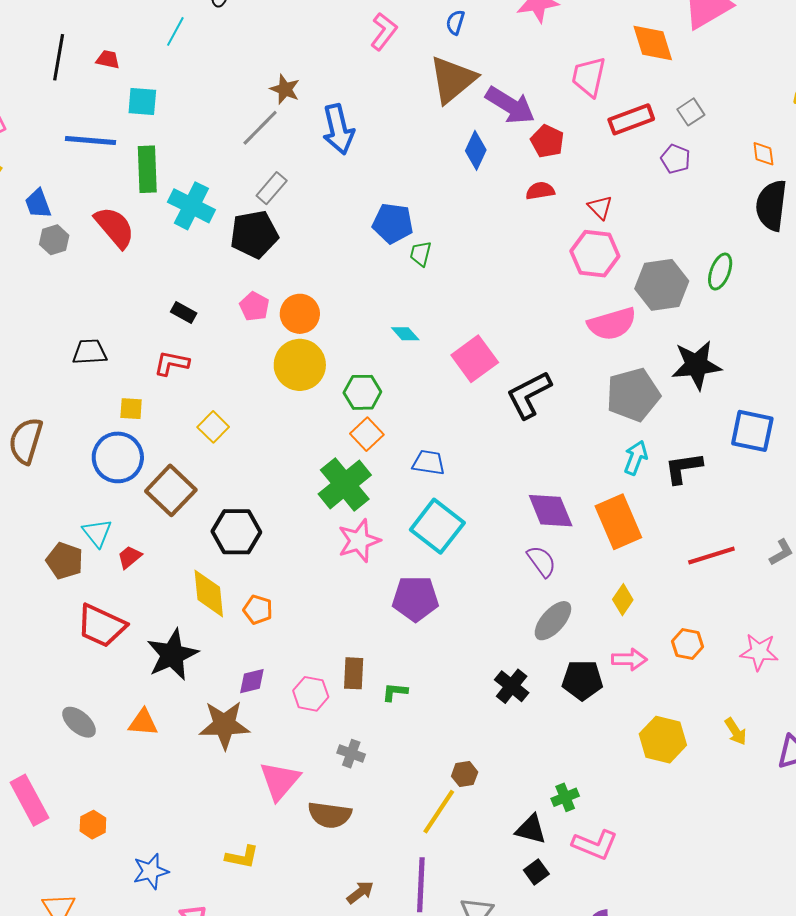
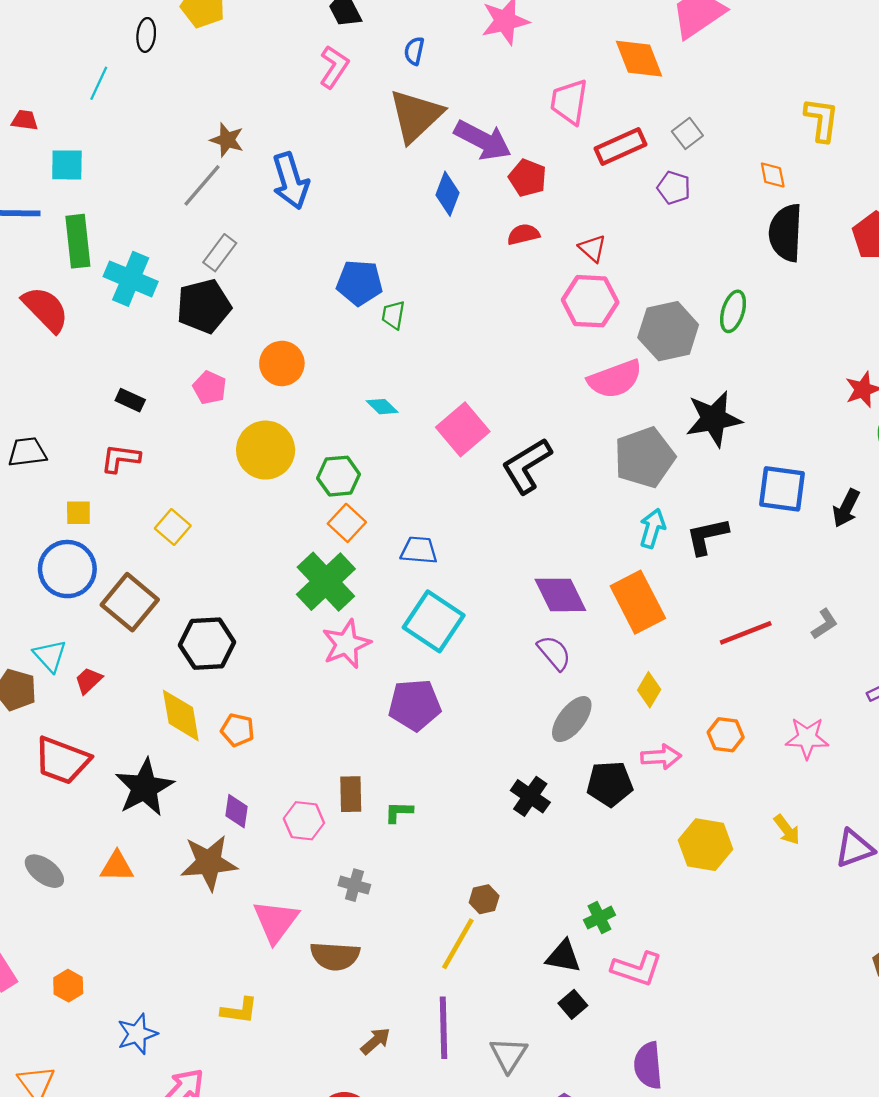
orange circle: (300, 314) -> (282, 363), moved
purple diamond: (252, 681) -> (236, 811), turned -64

